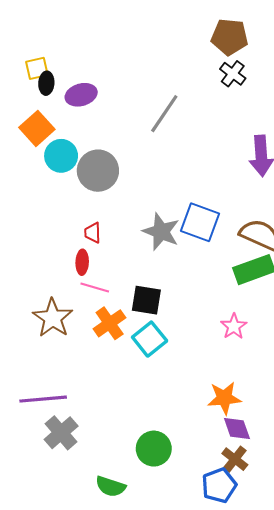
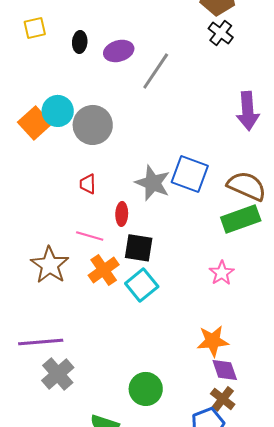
black ellipse: (46, 83) -> (80, 42), moved
purple ellipse: (81, 95) -> (119, 51), moved
orange square: (37, 128) -> (35, 123), moved
red ellipse: (82, 262) -> (122, 214), moved

